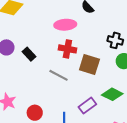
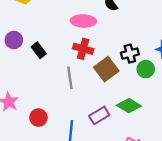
black cross: (115, 40) -> (130, 54), moved, turned -35
brown square: (89, 65) -> (106, 69), turned 30
gray line: (59, 75) -> (70, 78), turned 48

